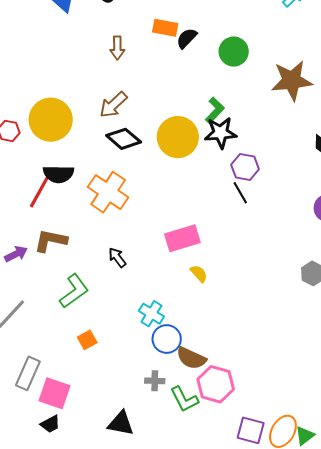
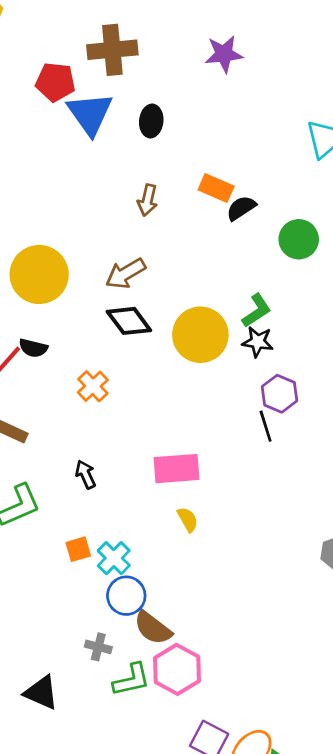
black star: (221, 133) -> (258, 342), size x0.7
black semicircle: (58, 174) -> (33, 348), size x0.7
orange cross: (108, 192) -> (93, 386), size x0.6
orange square: (87, 340) -> (78, 549), moved
green L-shape: (184, 399) -> (132, 680), turned -88

